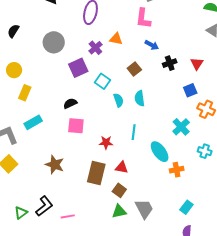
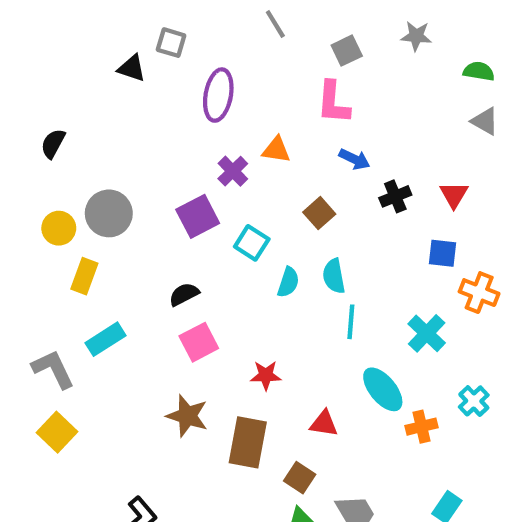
gray circle: (54, 42) -> (109, 213), moved
blue square: (190, 90) -> (443, 253), turned 32
cyan semicircle: (118, 100) -> (288, 282), turned 40
pink square: (76, 126) -> (199, 342), turned -30
cyan line: (134, 132) -> (351, 322), moved
cyan cross: (205, 151) -> (474, 401), moved, turned 32
brown star: (55, 165) -> (187, 416), moved
red triangle: (122, 167) -> (324, 424), moved

